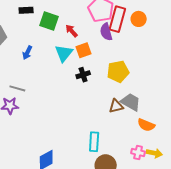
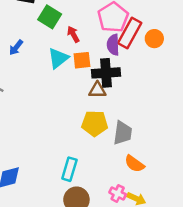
yellow pentagon: (118, 72) -> (95, 123), moved
black cross: (83, 75) -> (106, 73), moved, size x1.6
gray trapezoid: (131, 102) -> (123, 133), turned 55
brown triangle: (116, 106) -> (97, 90), moved

